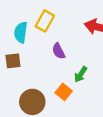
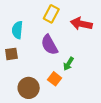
yellow rectangle: (45, 21) -> (51, 14), moved
purple semicircle: (59, 51) -> (49, 45), size x1.5

